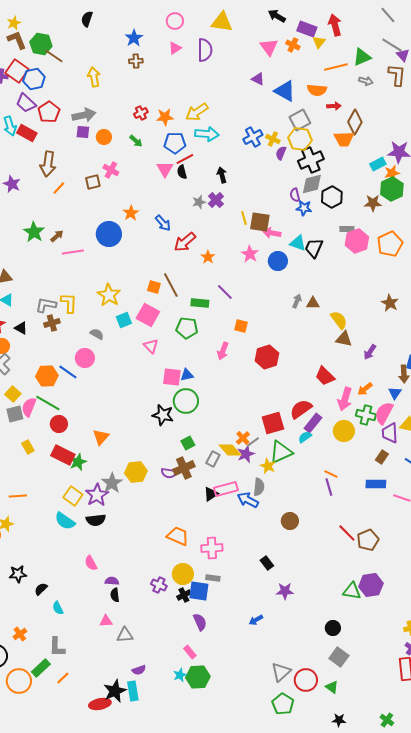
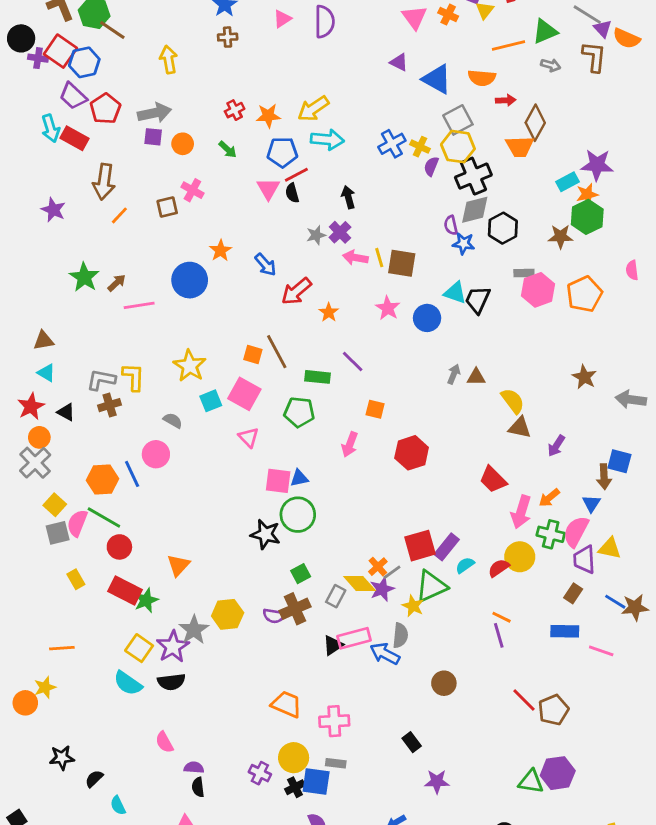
pink arrow: (272, 233) -> (355, 258), moved
blue line: (68, 372) -> (132, 474), turned 30
red semicircle: (301, 409) -> (499, 568), moved, size x0.7
purple rectangle: (313, 423) -> (447, 547), moved

